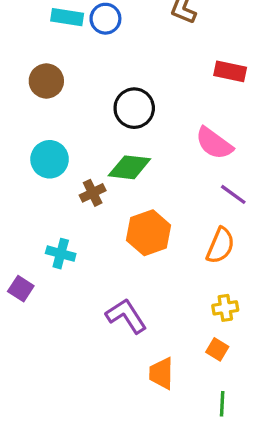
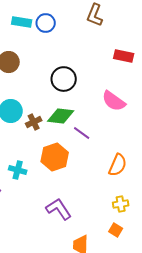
brown cross: (93, 193) -> (34, 122), moved
purple line: (233, 194) -> (82, 133), moved
orange hexagon: (149, 233) -> (55, 157), moved

